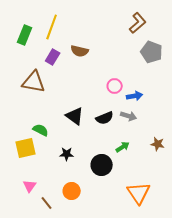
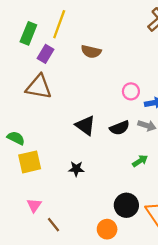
purple rectangle: (53, 57) -> (46, 54), moved
green semicircle: (41, 130) -> (16, 138), moved
black circle: (102, 165) -> (126, 205), moved
orange circle: (72, 191) -> (107, 229), moved

